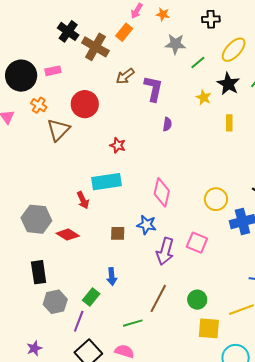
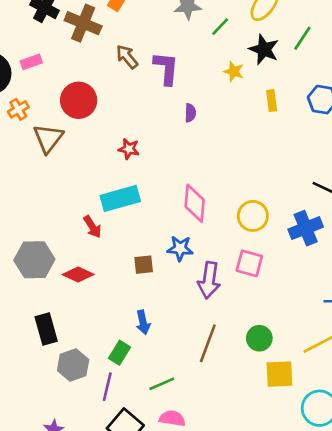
brown arrow: (125, 76) -> (127, 57), turned 96
orange cross: (39, 105) -> (18, 109), turned 35
yellow circle: (216, 199) -> (253, 216), moved
green line: (133, 323) -> (162, 384), moved

